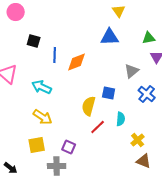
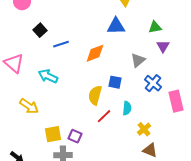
black square: (34, 41) -> (40, 30), turned 32
blue line: (55, 55) -> (61, 44), turned 70
orange diamond: (77, 62) -> (95, 53), moved
yellow arrow: (43, 117) -> (29, 106), moved
yellow square: (37, 145) -> (53, 134), moved

